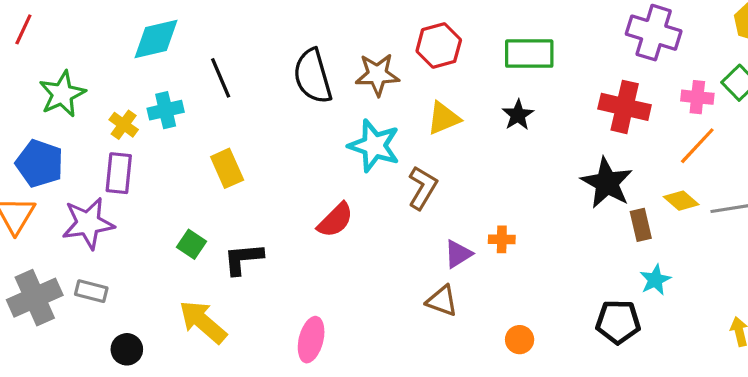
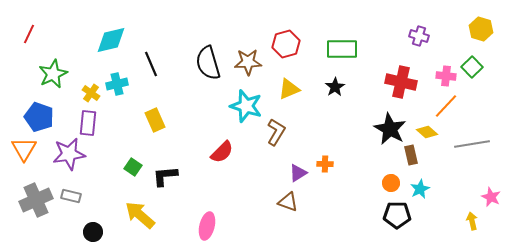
purple cross: (654, 33) -> (419, 36), size x0.6
yellow diamond: (681, 201) -> (427, 132), moved
orange circle: (520, 340) -> (391, 183), moved

